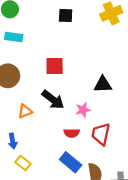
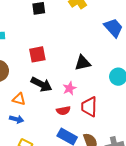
orange triangle: (25, 111) -> (19, 99), turned 48
blue arrow: (13, 141) -> (17, 119), moved, turned -56

